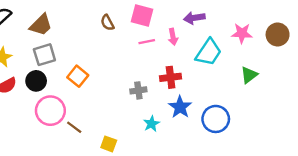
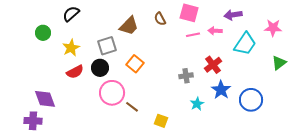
brown trapezoid: (41, 25) -> (129, 26), moved
pink arrow: (173, 37) -> (215, 31), turned 104
red cross: (171, 77) -> (213, 65), turned -30

